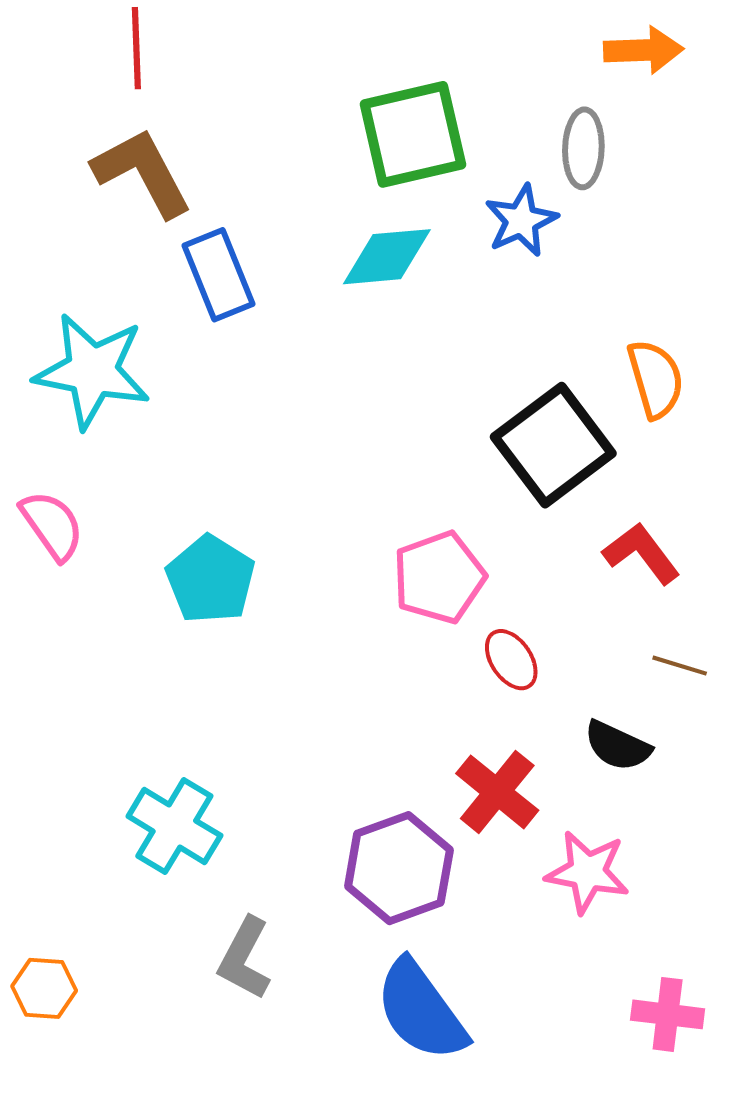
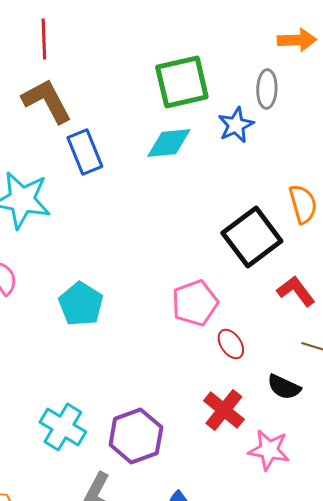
purple hexagon: (399, 868) -> (136, 436), moved

